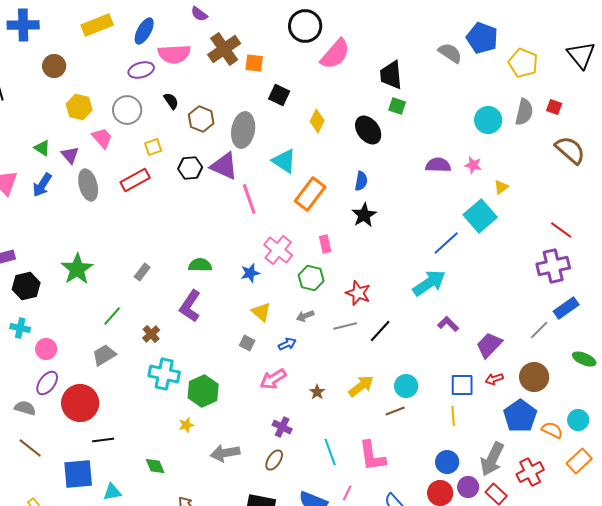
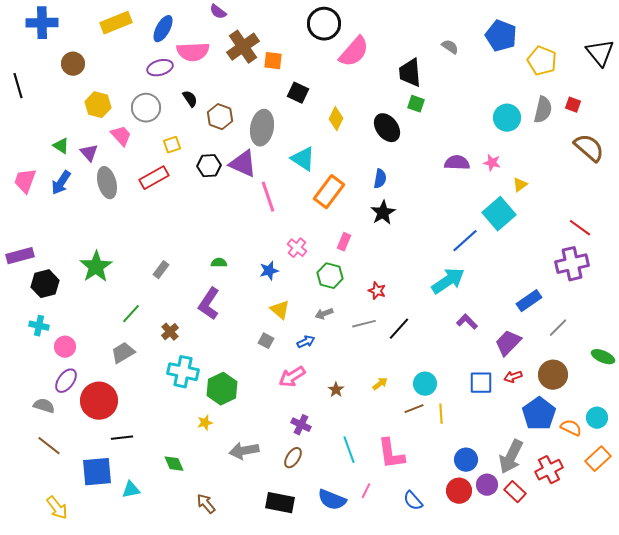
gray semicircle: (450, 53) -> (450, 47), moved, size x0.7
pink rectangle: (325, 244) -> (344, 242), turned 36
pink cross: (278, 250) -> (297, 248), size x0.7
green semicircle: (200, 265) -> (219, 263), size x0.7
red star: (358, 293) -> (377, 291), size x0.7
blue rectangle: (566, 308) -> (529, 301), moved
yellow arrow: (361, 386) -> (380, 384), size x0.6
yellow line: (453, 416) -> (441, 414), moved

